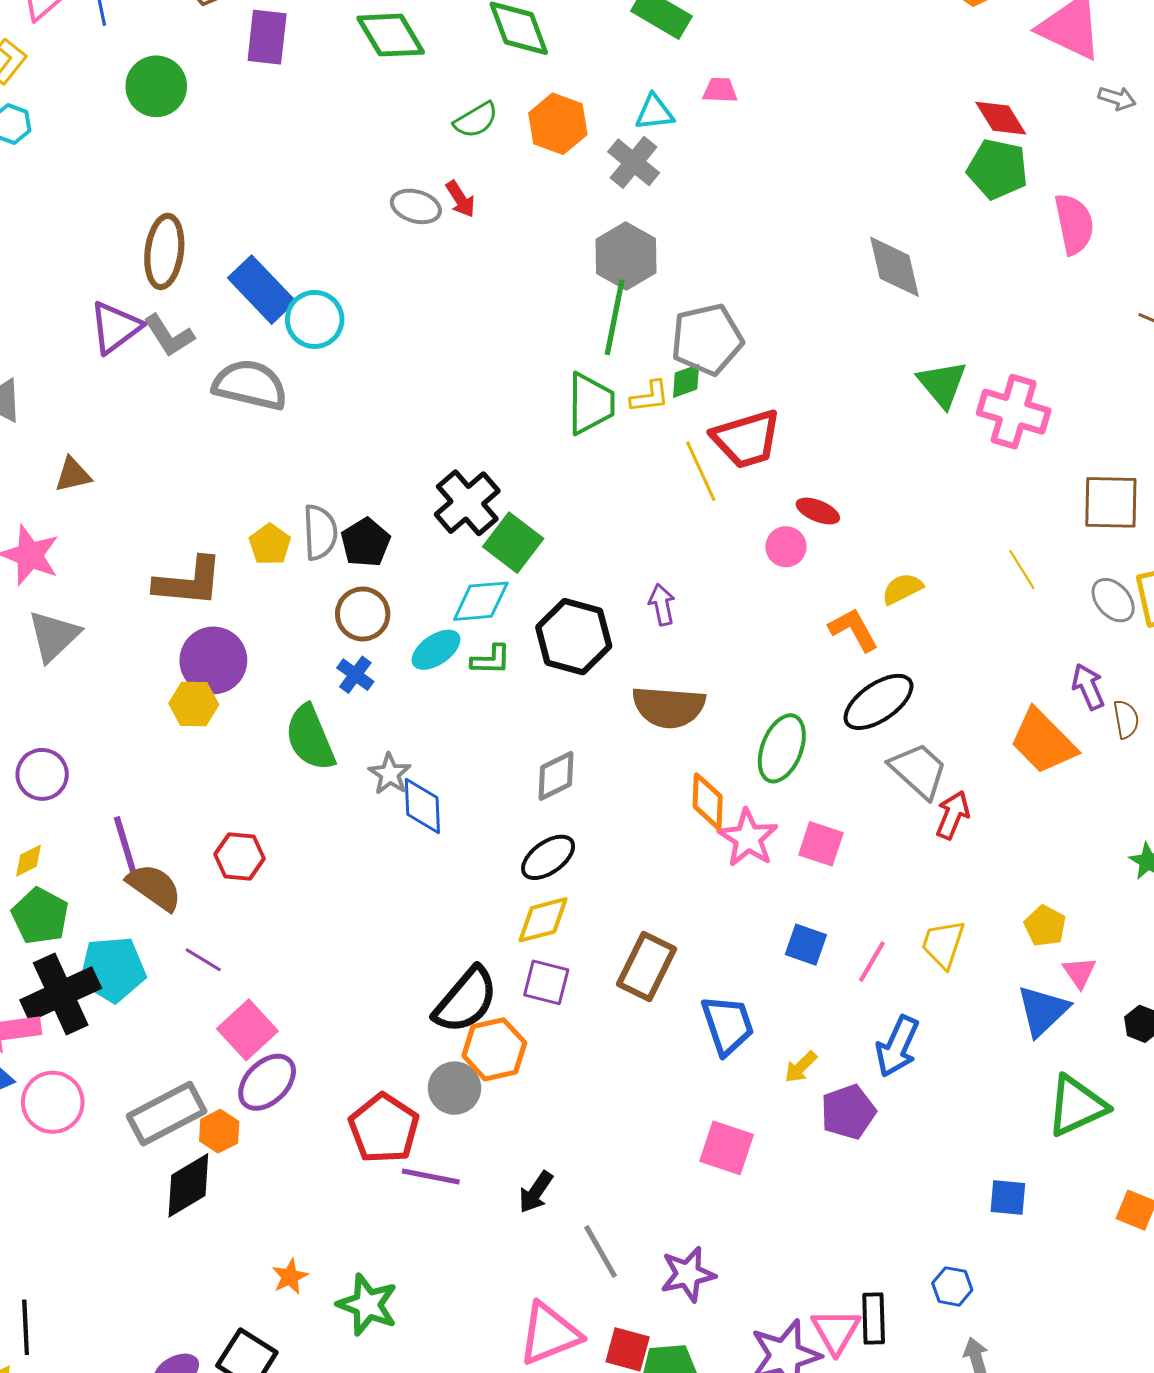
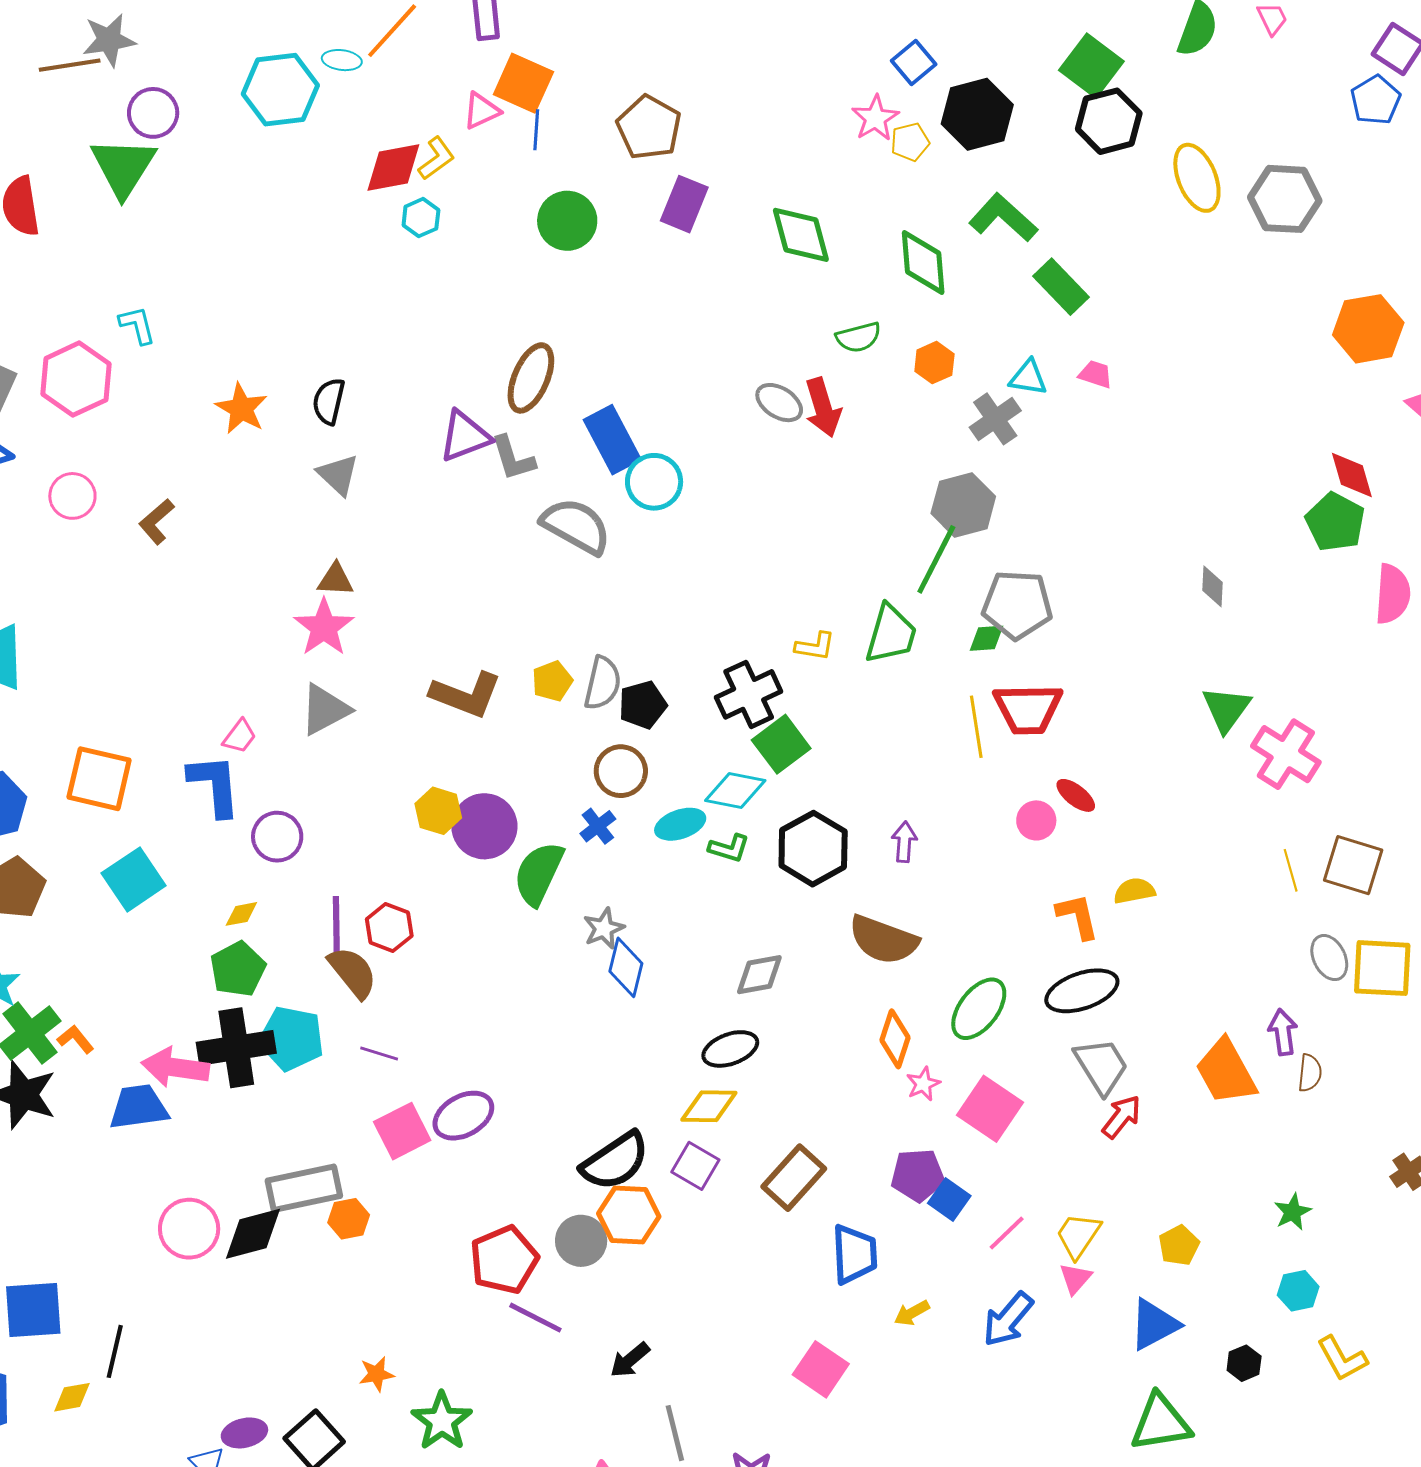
orange hexagon: (558, 124) -> (934, 363), size x0.7
red arrow: (460, 199) -> (823, 408), size x1.5
gray diamond: (894, 267) -> (1213, 586), size x0.6
yellow L-shape: (650, 397) -> (815, 646), moved
brown triangle: (73, 475) -> (336, 580), moved
yellow line: (1022, 570) -> (1291, 870), moved
purple circle: (213, 660) -> (484, 826), moved
green semicircle: (310, 738) -> (539, 873), turned 32
pink star: (748, 838) -> (923, 1084), size x0.6
pink square: (821, 844) -> (990, 1109), size x1.4
red hexagon: (239, 856) -> (389, 927), moved
purple line: (203, 960) -> (379, 1053), turned -30
pink triangle: (1079, 972) -> (1075, 1278), moved
purple ellipse: (267, 1082) -> (463, 1116), moved
pink circle: (53, 1102) -> (189, 1229), moved
purple pentagon: (848, 1112) -> (918, 1175), moved
black diamond: (188, 1185) -> (253, 1234), moved

